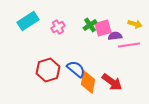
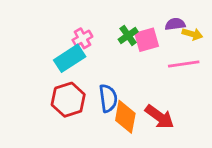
cyan rectangle: (28, 21) -> (70, 58), moved
purple semicircle: (115, 36) -> (175, 24), moved
blue semicircle: (76, 69) -> (108, 98), turned 42

